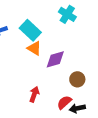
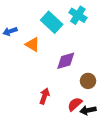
cyan rectangle: (30, 30) -> (52, 22), moved
orange triangle: (34, 48) -> (32, 45), moved

